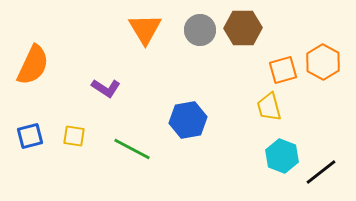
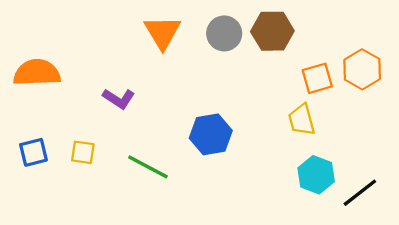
orange semicircle: (33, 65) -> (37, 73), turned -117

